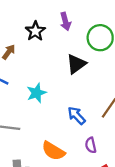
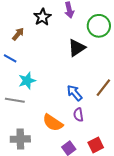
cyan star: (37, 93) -> (27, 81), moved
purple semicircle: (91, 145) -> (78, 115), moved

